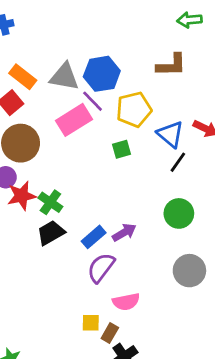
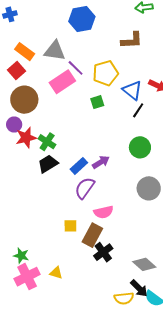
blue hexagon: (102, 74) -> (82, 19), moved
yellow square: (91, 323) -> (70, 226), moved
brown rectangle: (110, 333) -> (92, 235), size x1.6

